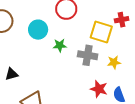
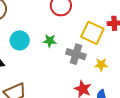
cyan circle: (38, 30) -> (20, 40), moved

